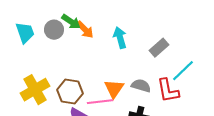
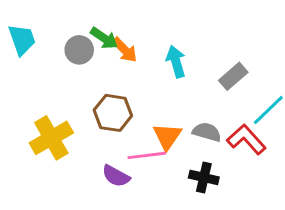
cyan trapezoid: (25, 33) -> (22, 40), moved
red L-shape: (168, 91) -> (246, 139), turned 148
brown hexagon: (70, 92) -> (113, 113), moved

